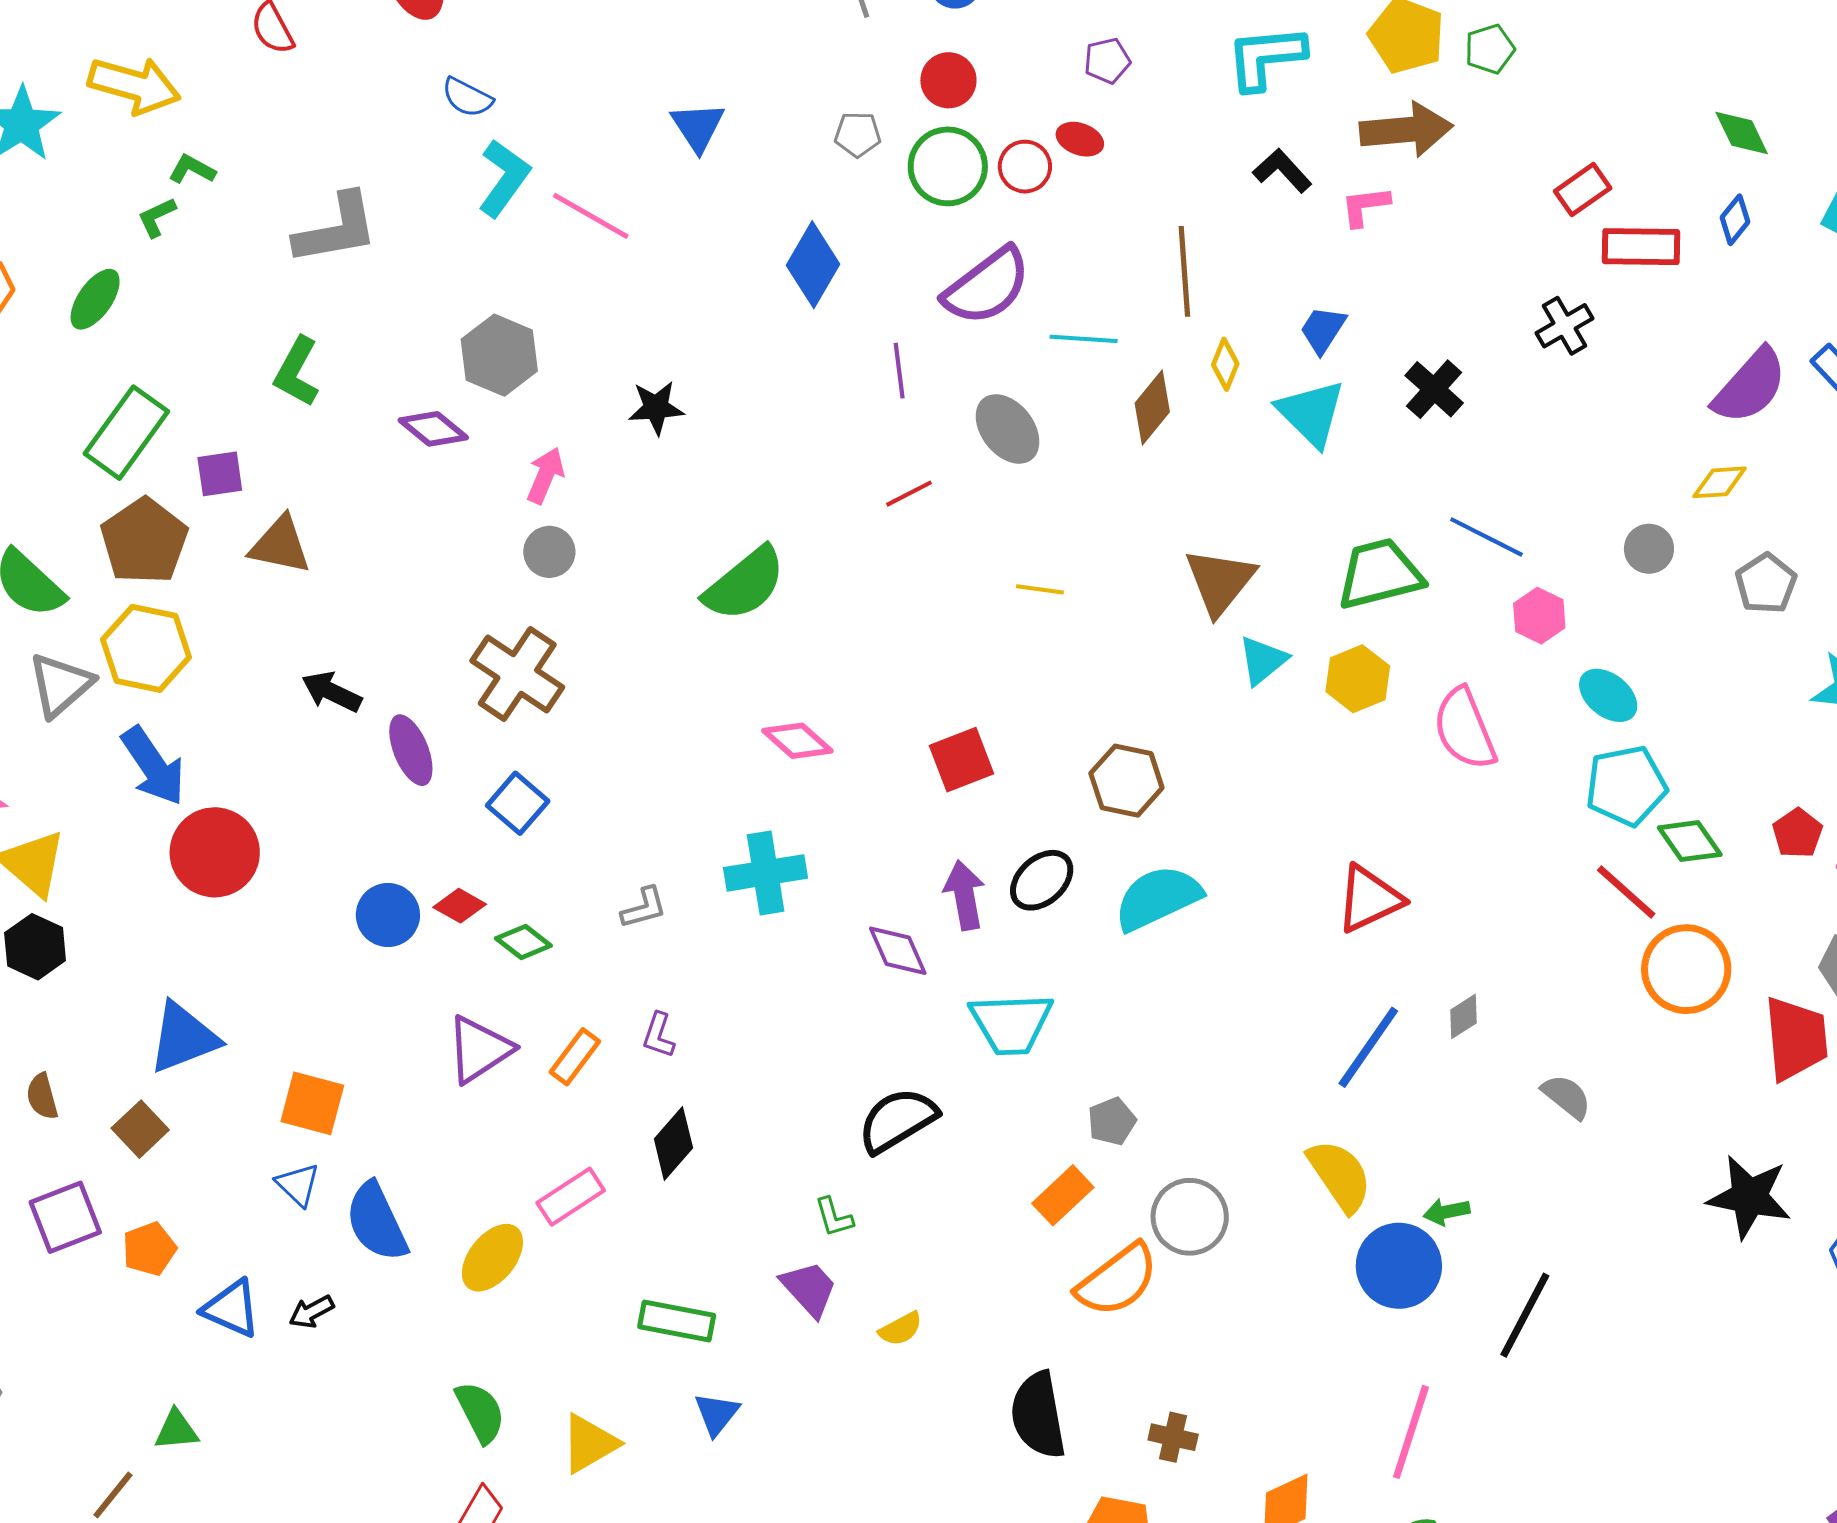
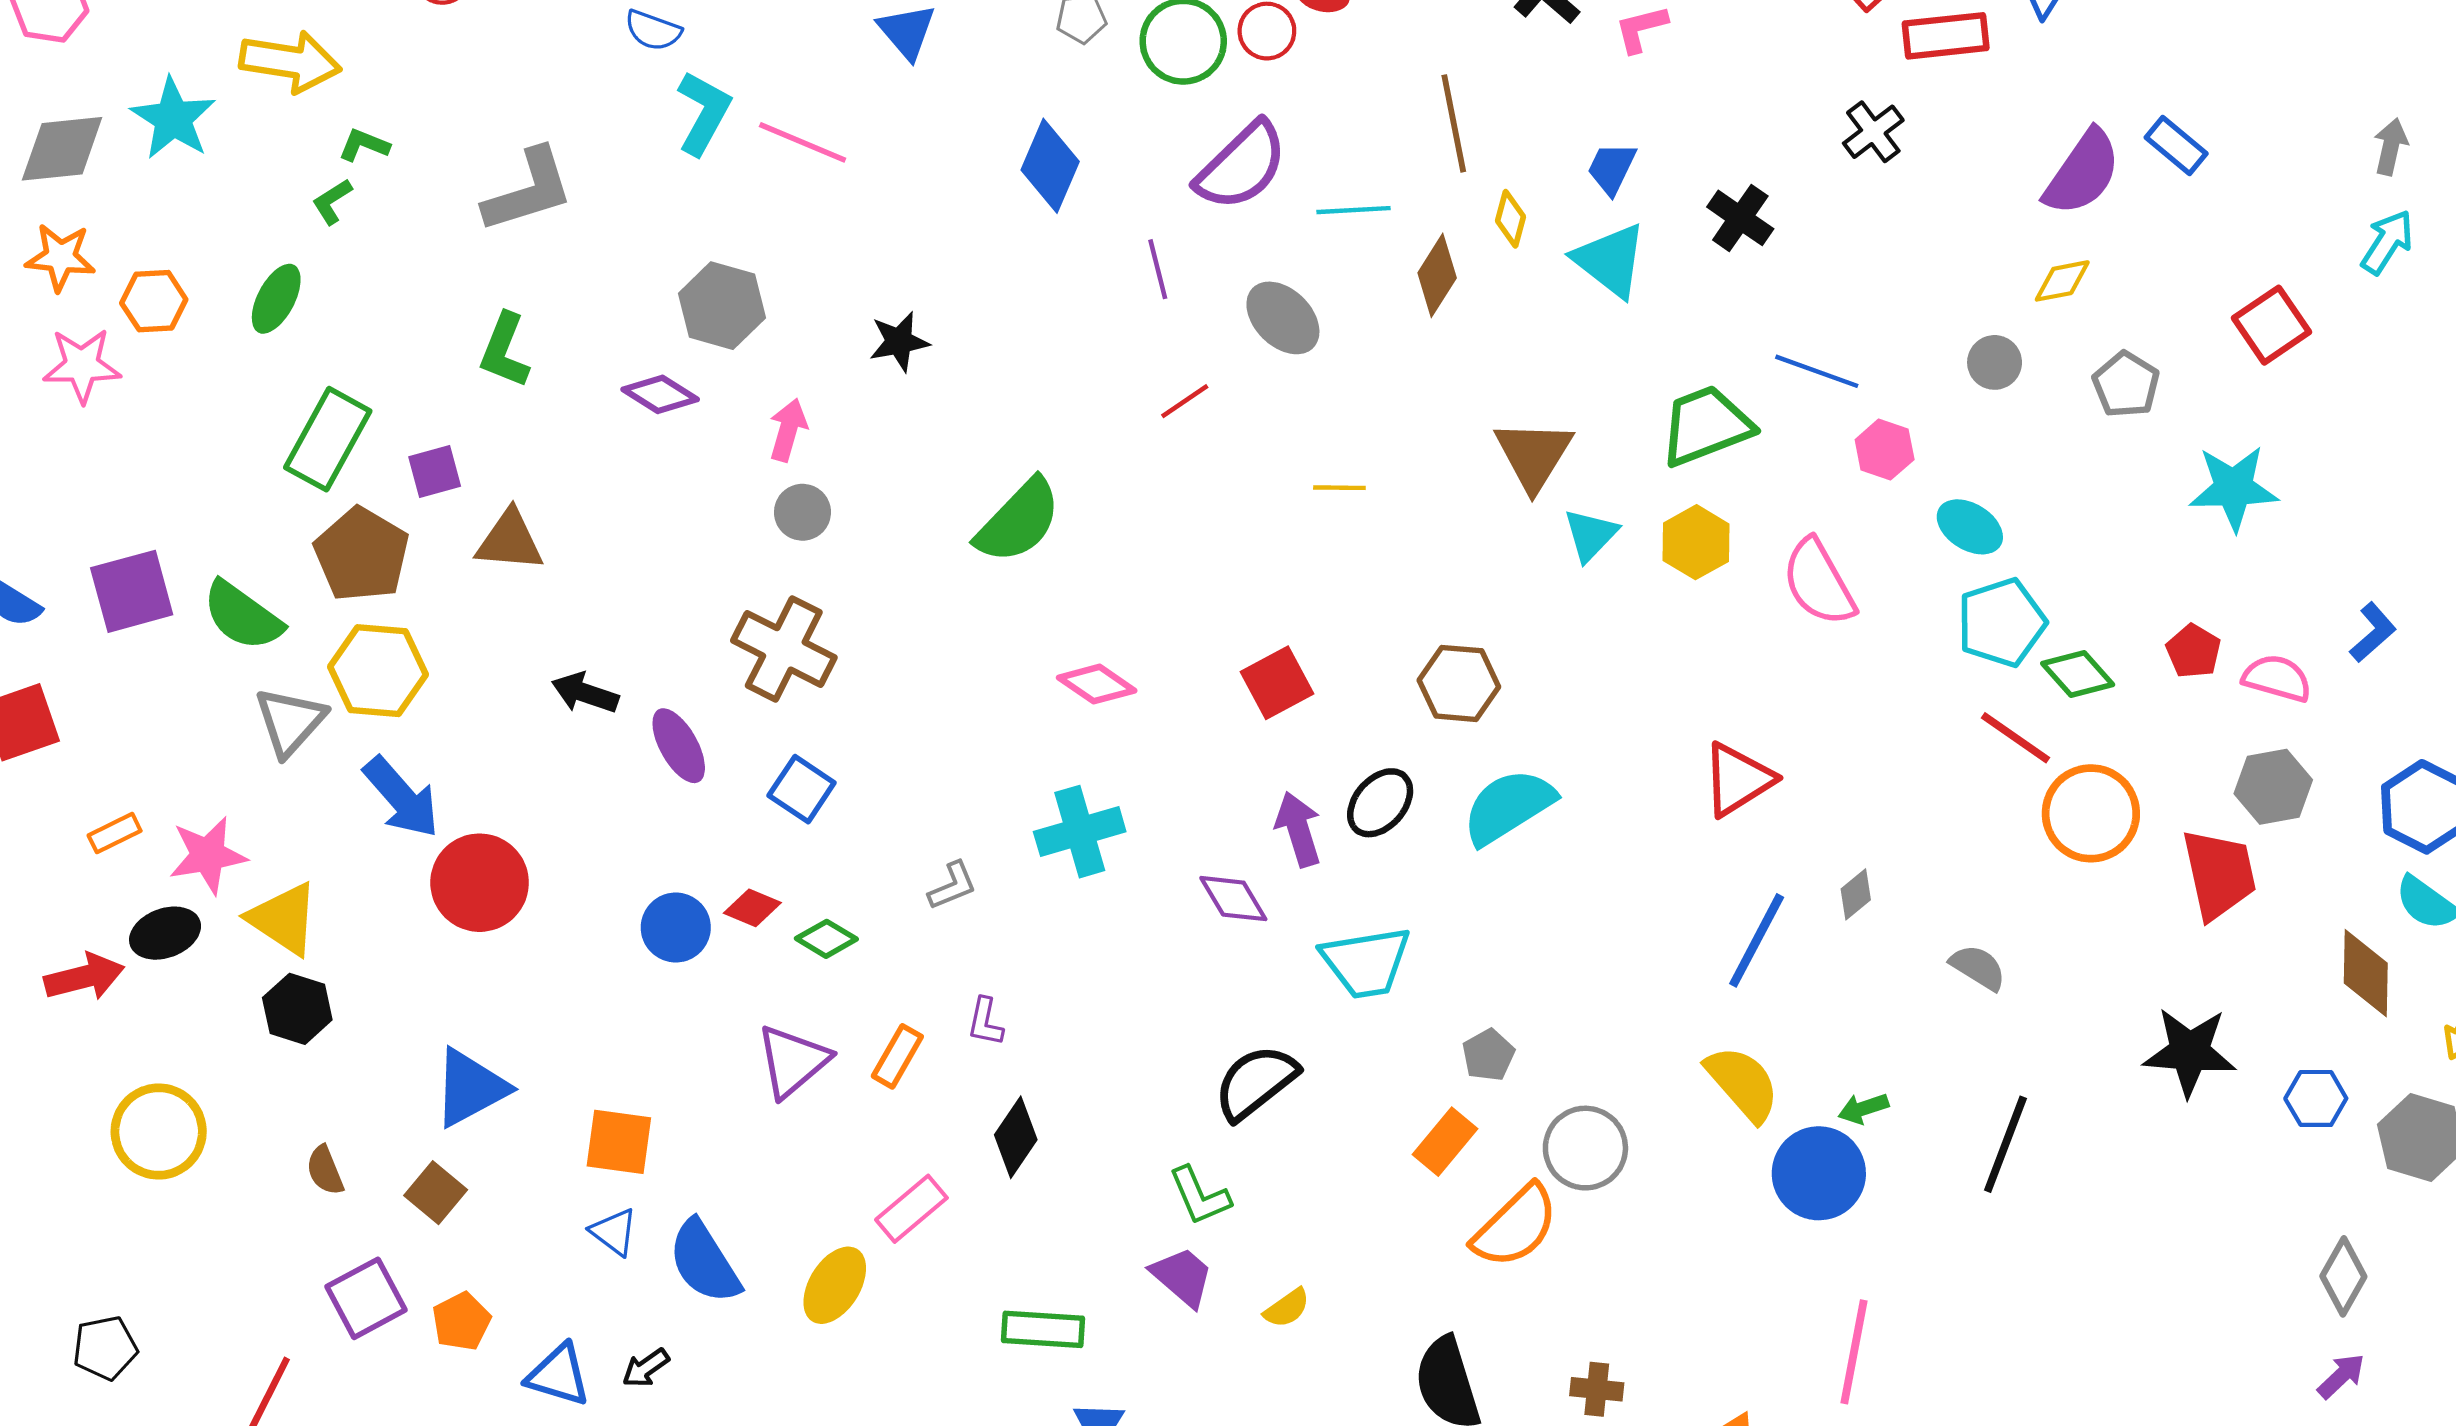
green L-shape: (834, 1217) -> (1200, 1196), size x1.4
black line: (1525, 1315) -> (2005, 1144), moved

